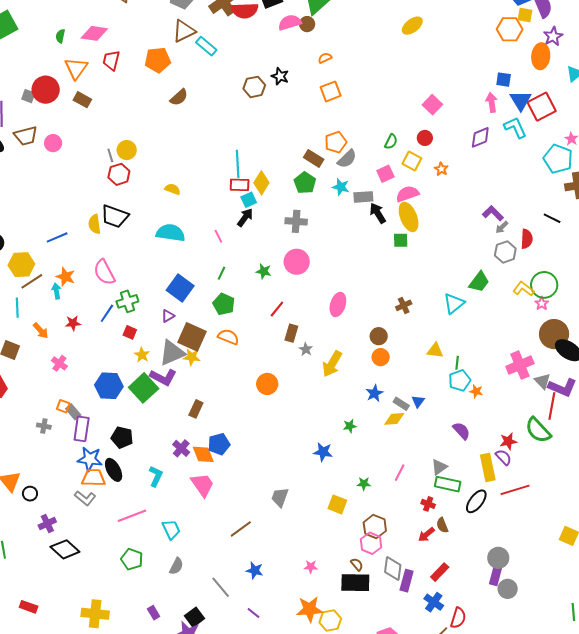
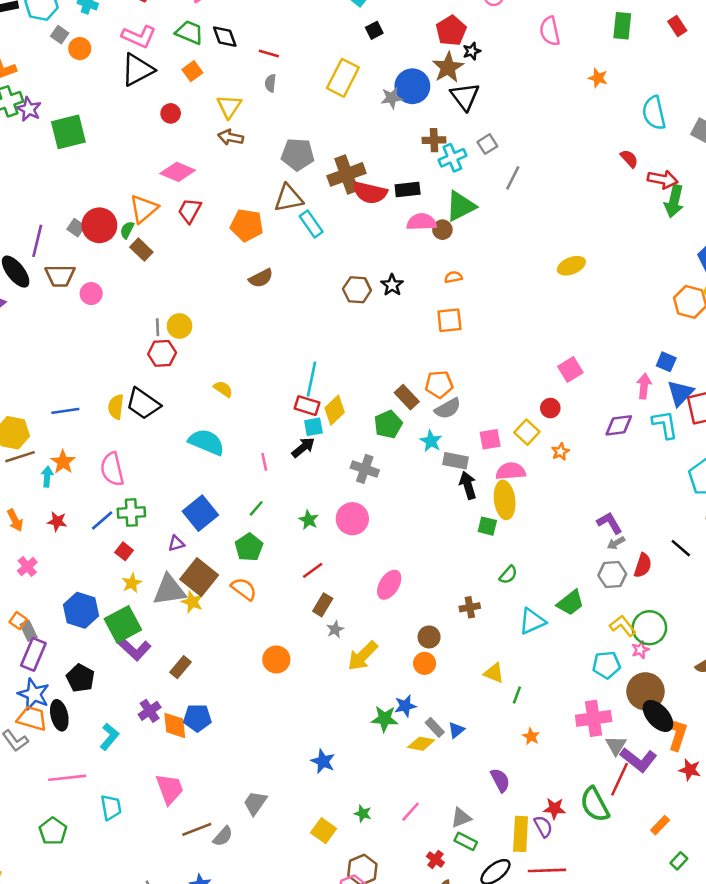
green semicircle: (60, 36) -> (127, 230), moved
green semicircle: (391, 142) -> (508, 575), moved
purple L-shape: (163, 377) -> (134, 649), moved
cyan pentagon: (460, 380) -> (606, 665), moved
green star: (350, 426) -> (385, 719), moved, size x1.5
green rectangle: (448, 484) -> (466, 841), size x0.7
pink trapezoid: (202, 485) -> (170, 789), moved
gray semicircle: (176, 566) -> (223, 836), moved

